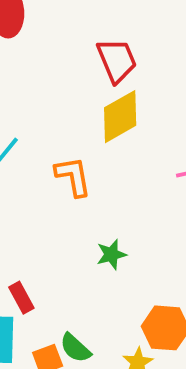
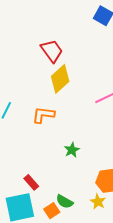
orange L-shape: (73, 176) -> (43, 115), turned -60

